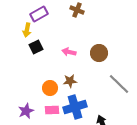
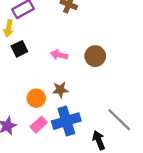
gray line: (119, 84) -> (119, 120), moved
pink rectangle: (52, 110) -> (39, 125), turned -40

